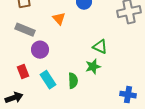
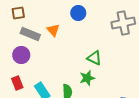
gray rectangle: (25, 30) -> (30, 34), moved
purple circle: (40, 50) -> (21, 55), moved

